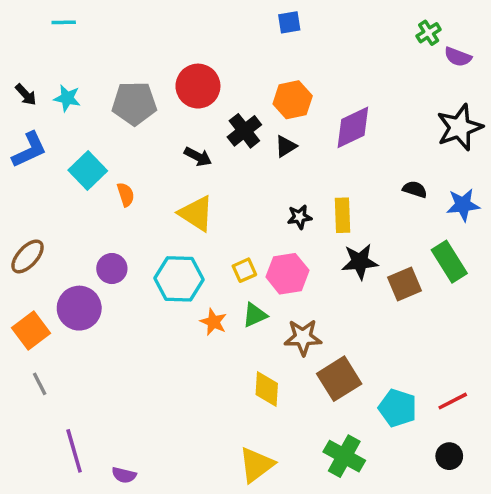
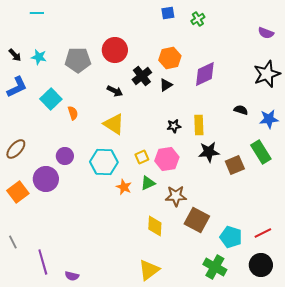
green cross: (429, 33) -> (198, 19), moved
brown square: (339, 379) -> (197, 220), turned -30
gray line: (40, 384) -> (13, 242), moved
green cross: (344, 456) -> (215, 267), moved
black circle: (449, 456) -> (261, 265), size x1.5

